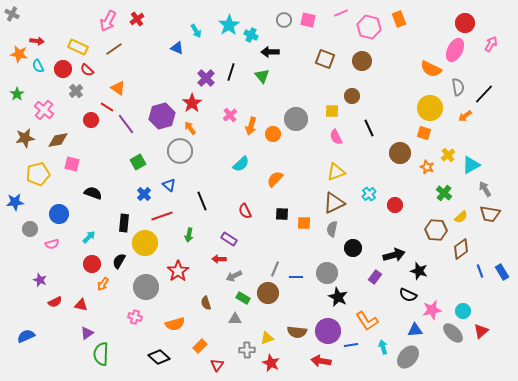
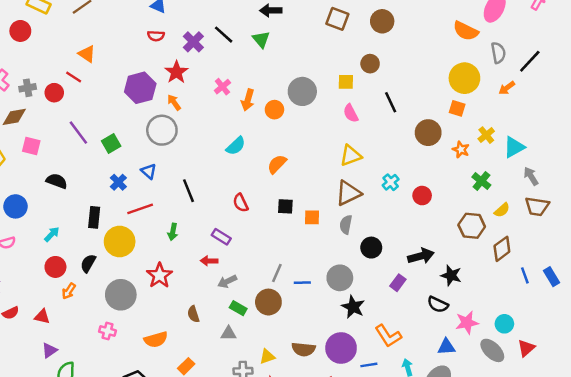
red semicircle: (87, 70) -> (156, 36), moved, turned -40
black line: (231, 72) -> (224, 35), turned -66
gray cross: (76, 91) -> (28, 88), moved, turned 32
purple line: (126, 124) -> (78, 133), moved

